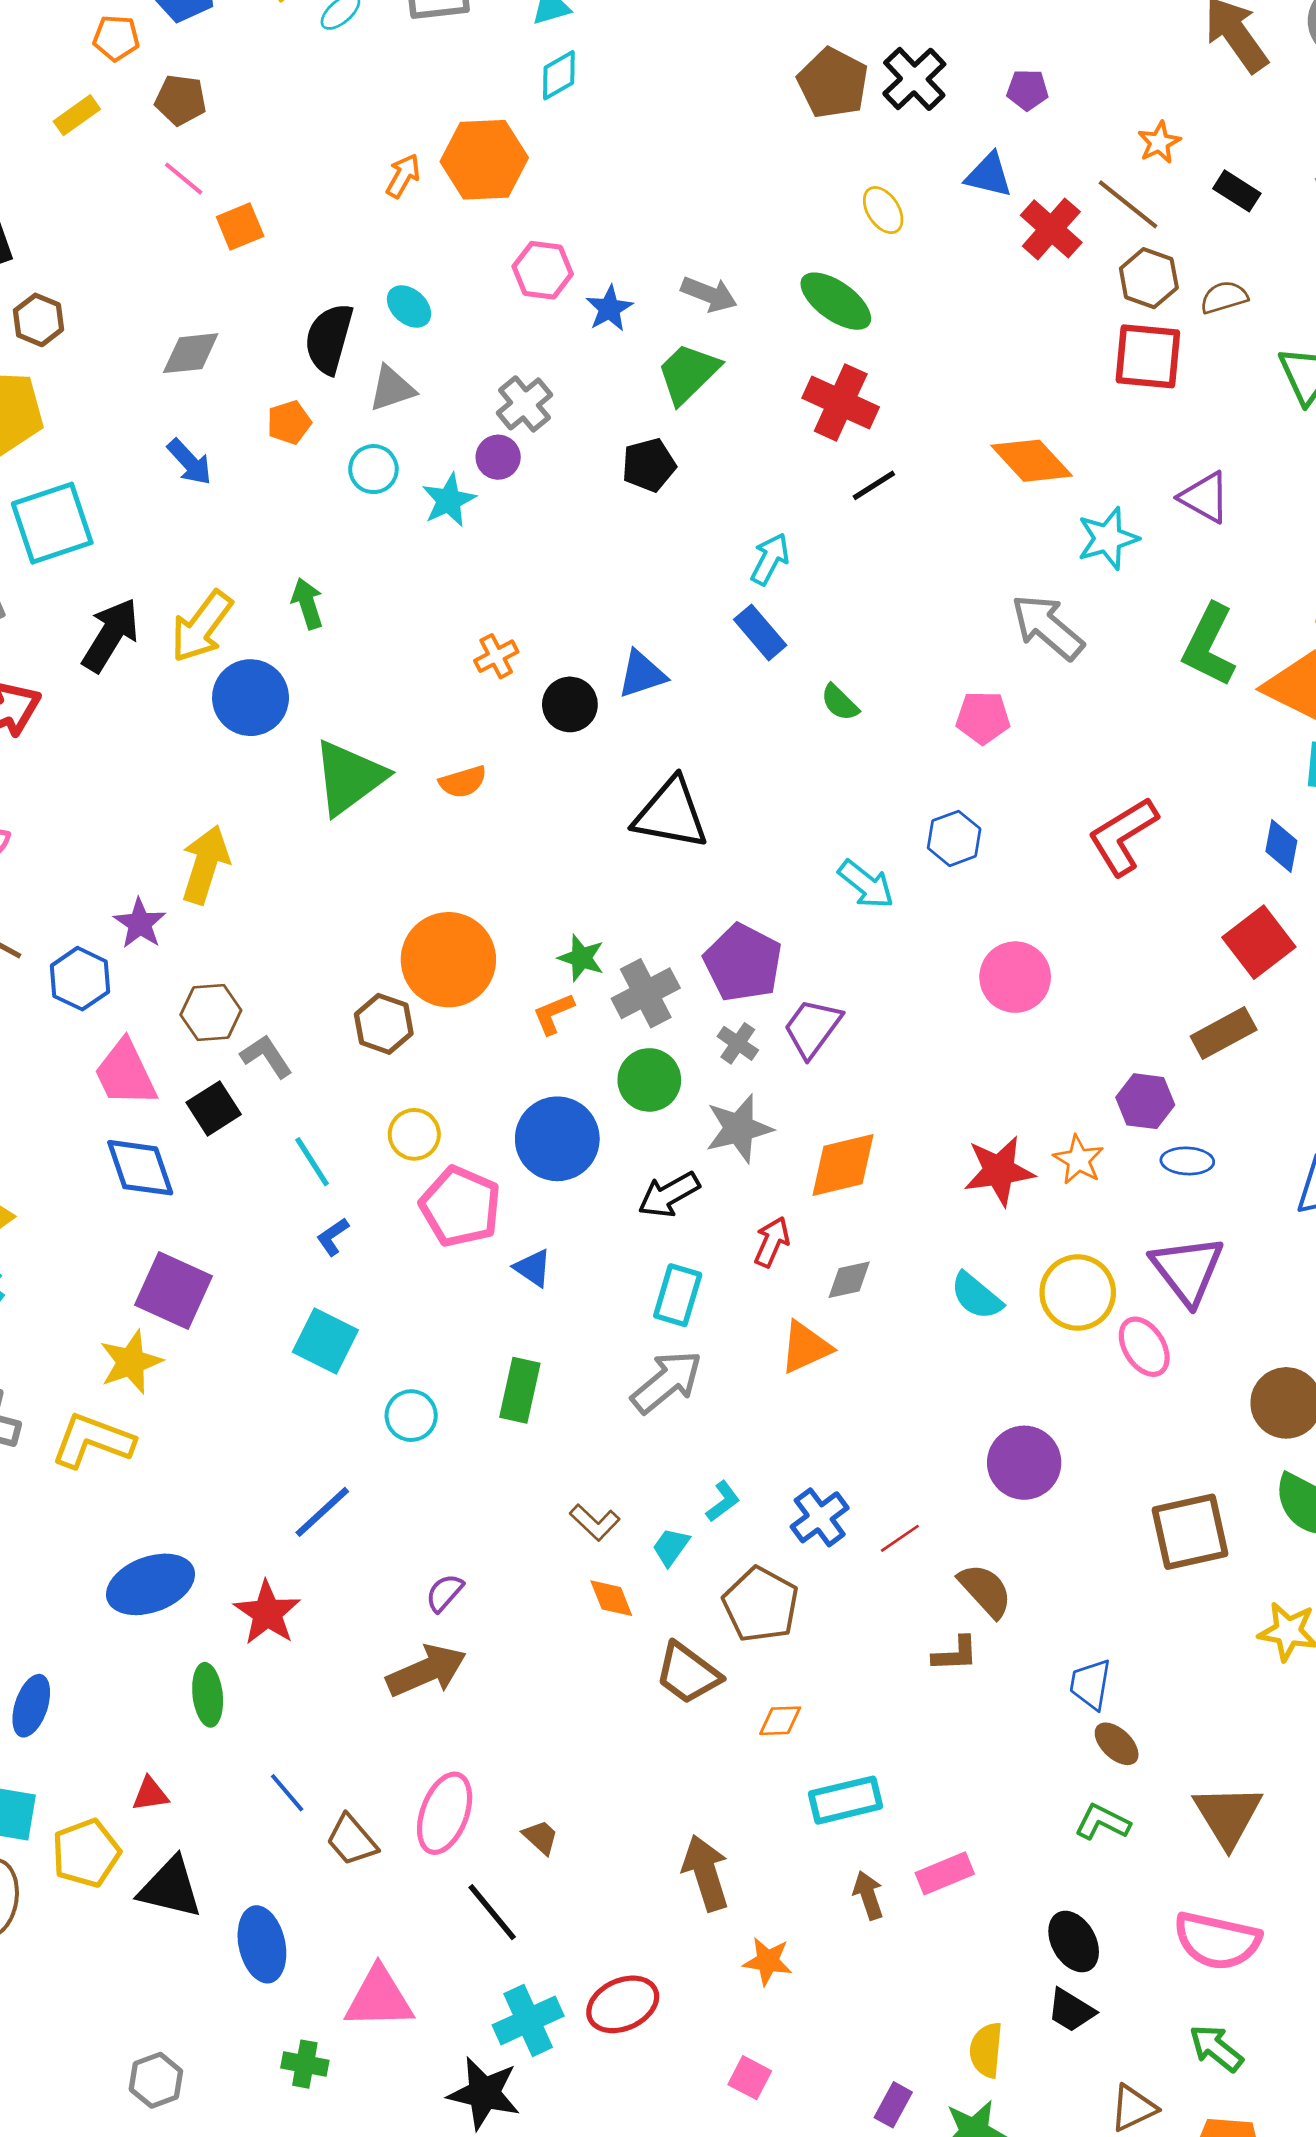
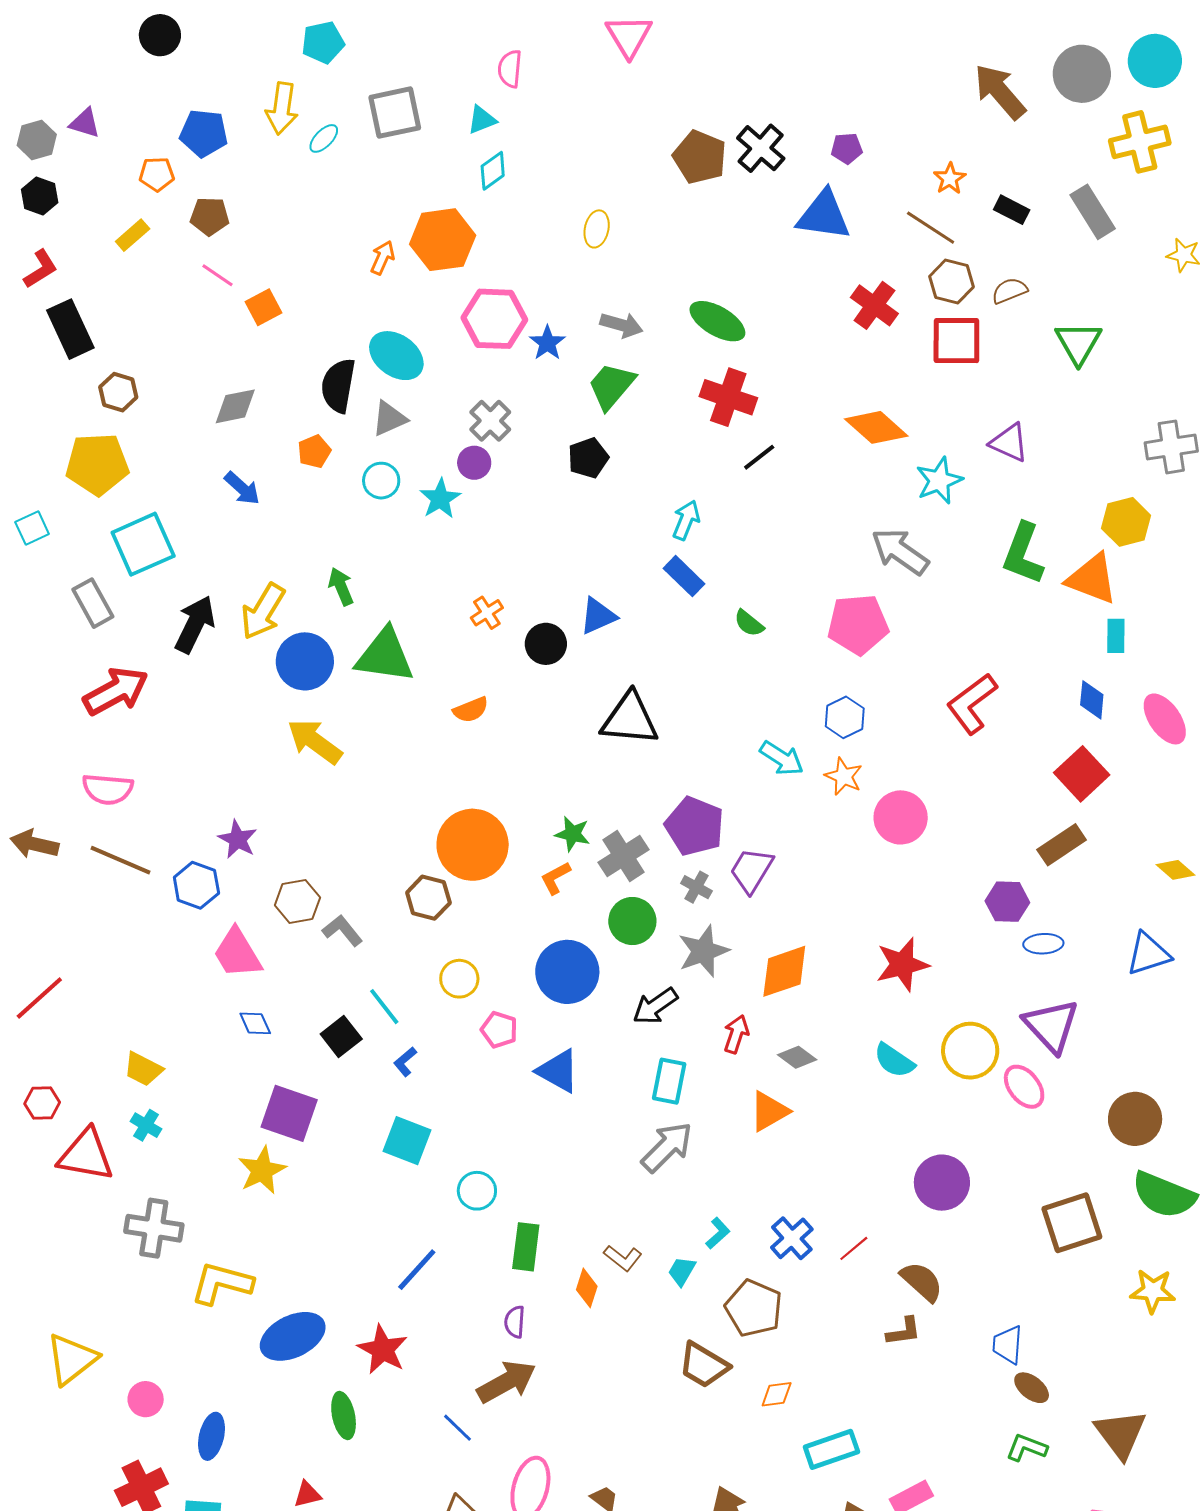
blue triangle: (989, 175) -> (824, 215), size x1.5
yellow ellipse: (883, 210) -> (597, 229), moved, turned 51
red cross: (1051, 229) -> (874, 305), moved
pink hexagon: (543, 270) -> (494, 319), size x1.4
cyan ellipse: (409, 306) -> (396, 356), size x1.6
pink pentagon: (983, 718) -> (858, 624), size x1.5
green triangle: (349, 777) -> (385, 656), moved, turned 50
yellow arrow: (205, 865) -> (315, 741), moved, turned -66
black square: (214, 1108) -> (341, 1036), moved
orange star: (1079, 1160) -> (844, 776), moved
blue diamond: (140, 1168) -> (255, 1023), size x0.6
pink pentagon: (460, 1207) -> (499, 1030), size x0.6
blue triangle: (533, 1268) -> (558, 1071), size x1.5
gray diamond: (849, 1280) -> (797, 1057), turned 54
green rectangle: (520, 1390) -> (526, 1247), moved
yellow L-shape: (93, 1441) -> (222, 1283), moved
purple semicircle: (445, 1593) -> (515, 1322), turned -32
orange diamond: (611, 1598) -> (587, 1288), moved, turned 45
blue line: (287, 1793) -> (458, 1428), moved

